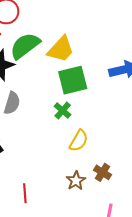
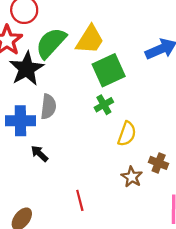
green cross: (63, 111) -> (104, 105), turned 30

